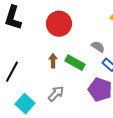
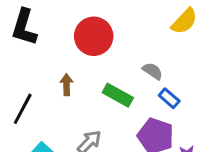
brown arrow: (53, 61) -> (66, 85), moved

